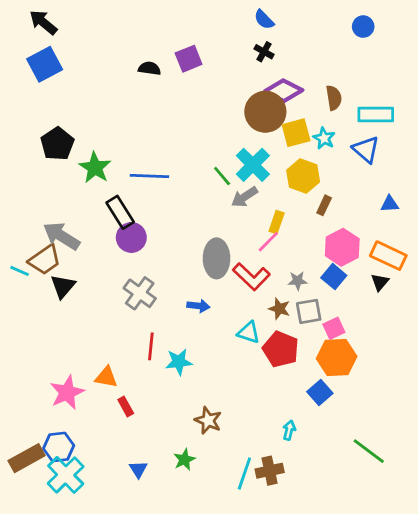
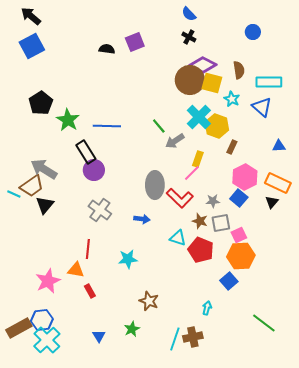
blue circle: (363, 27) -> (253, 32), moved
yellow square: (296, 133) -> (212, 83), moved, turned 30
cyan cross: (253, 165) -> (199, 117), moved
red line: (151, 346) -> (88, 249), moved

